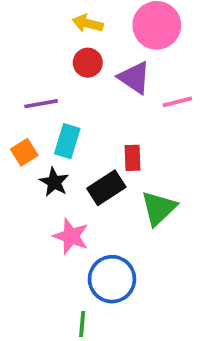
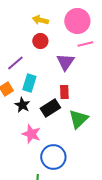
purple triangle: (134, 78) -> (65, 62), moved, turned 30
pink line: (177, 102) -> (85, 44), moved
purple line: (41, 104) -> (15, 63), turned -30

